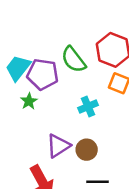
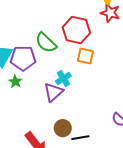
purple triangle: (58, 146) -> (53, 92), moved
brown circle: (87, 150) -> (63, 128), moved

